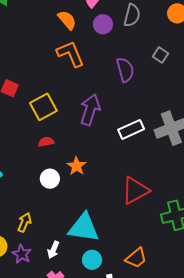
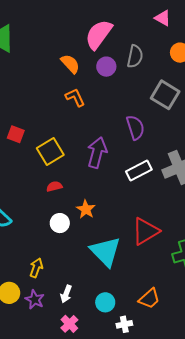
orange L-shape: (71, 54) -> (75, 97), size x0.7
gray square: (161, 55) -> (165, 95), size x1.8
purple semicircle: (125, 70) -> (135, 127), moved
cyan triangle: (84, 228) -> (105, 252), moved, turned 40

